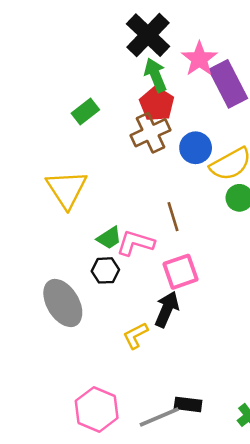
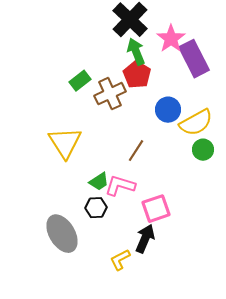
brown cross: (150, 133) -> (110, 94), moved
brown line: (173, 217) -> (136, 151), moved, turned 50

